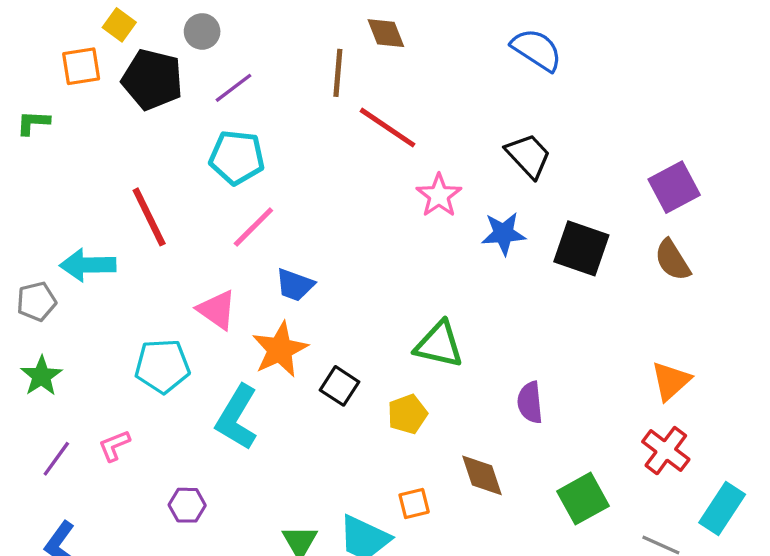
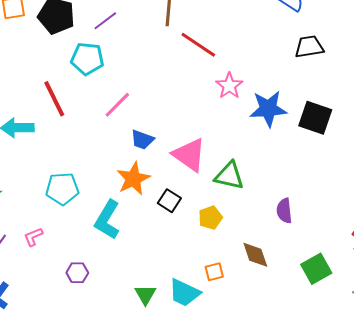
black trapezoid: (528, 156) -> (309, 47), moved, turned -56
cyan pentagon: (237, 157) -> (87, 59), moved
blue star: (504, 234) -> (268, 109), size x1.4
pink triangle: (217, 310) -> (189, 155), moved, size x1.4

